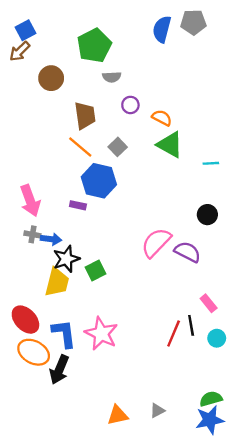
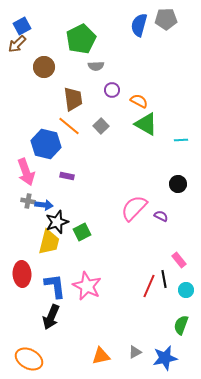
blue hexagon: (99, 181) -> (46, 144), moved
purple semicircle: (188, 252) -> (161, 216), size x0.6
red ellipse: (25, 320) -> (22, 274), turned 40
orange ellipse: (34, 352) -> (29, 359), moved
green semicircle: (211, 399) -> (181, 325), moved, turned -54
blue star: (210, 420) -> (165, 358), moved

